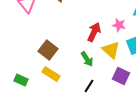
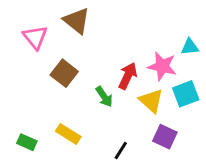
pink star: (119, 25) -> (162, 66), size x1.5
brown square: (48, 50) -> (64, 73), moved
green arrow: (87, 59) -> (104, 97), moved

